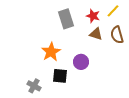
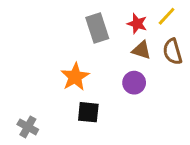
purple circle: (81, 62) -> (134, 83), moved
gray cross: (34, 86) -> (28, 127), moved

